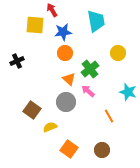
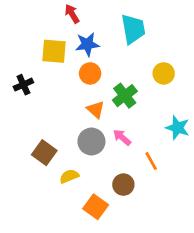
yellow square: (35, 25) -> (54, 51), moved
pink arrow: (88, 91) -> (122, 137), moved
brown circle: (102, 150) -> (123, 185), moved

